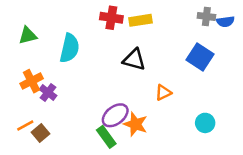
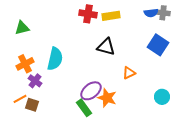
blue semicircle: (225, 22) -> (151, 13), moved
cyan semicircle: (70, 48) -> (55, 59), moved
purple cross: (48, 93) -> (35, 81), moved
brown square: (40, 133) -> (32, 105), turned -32

